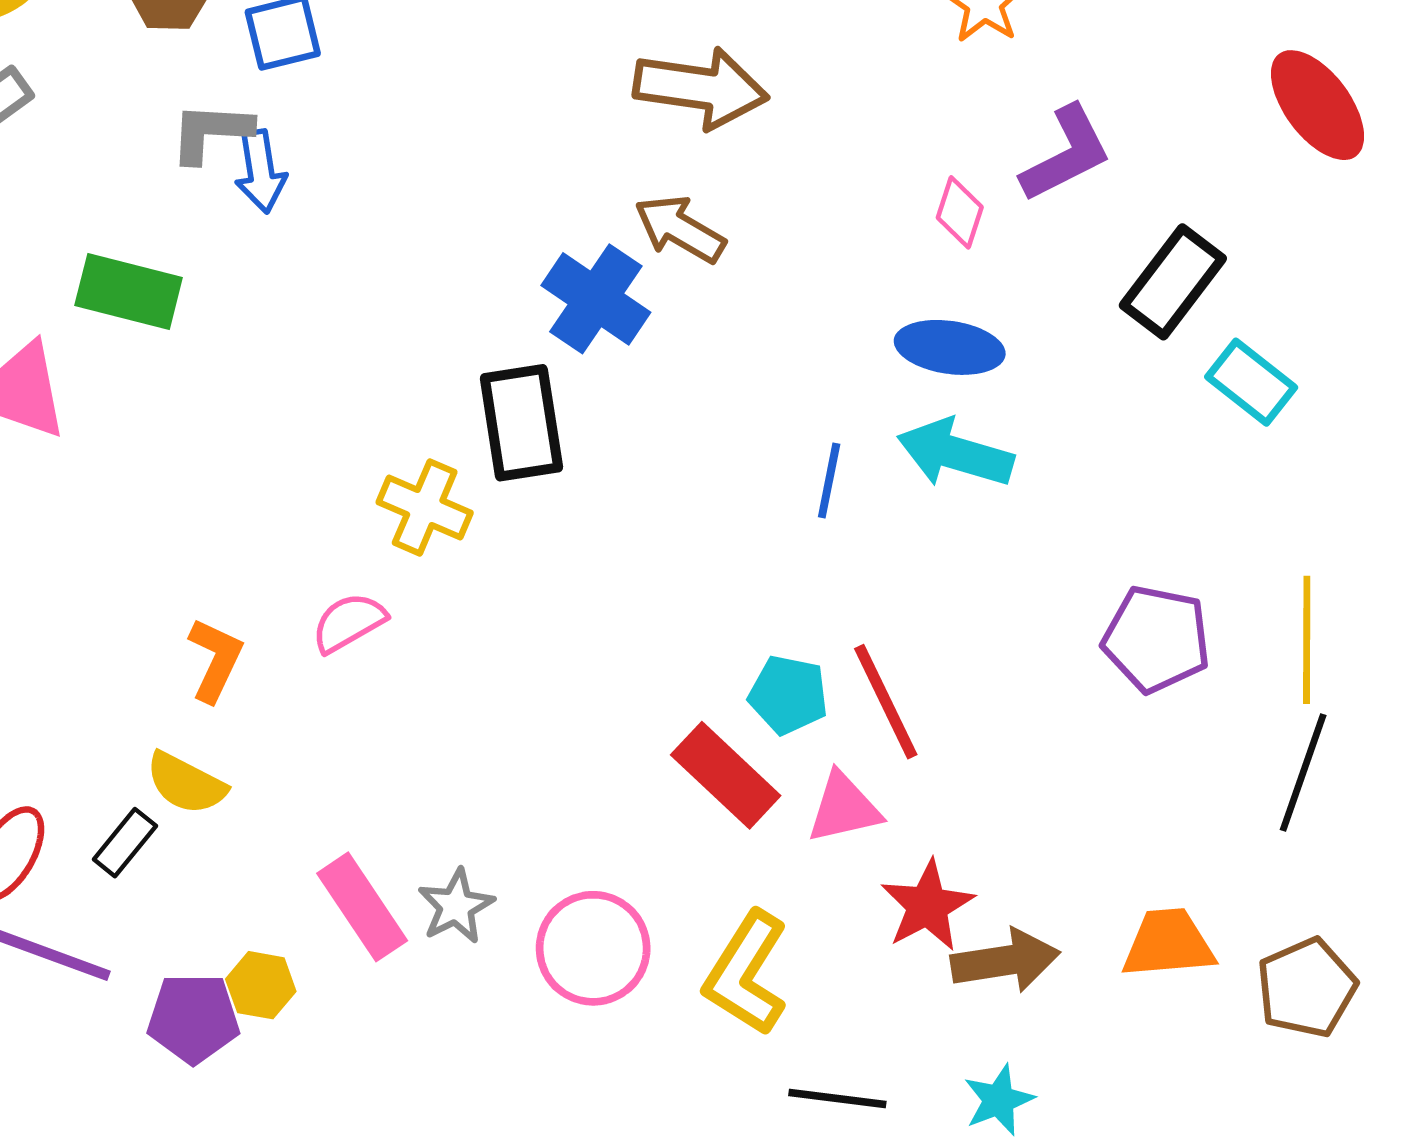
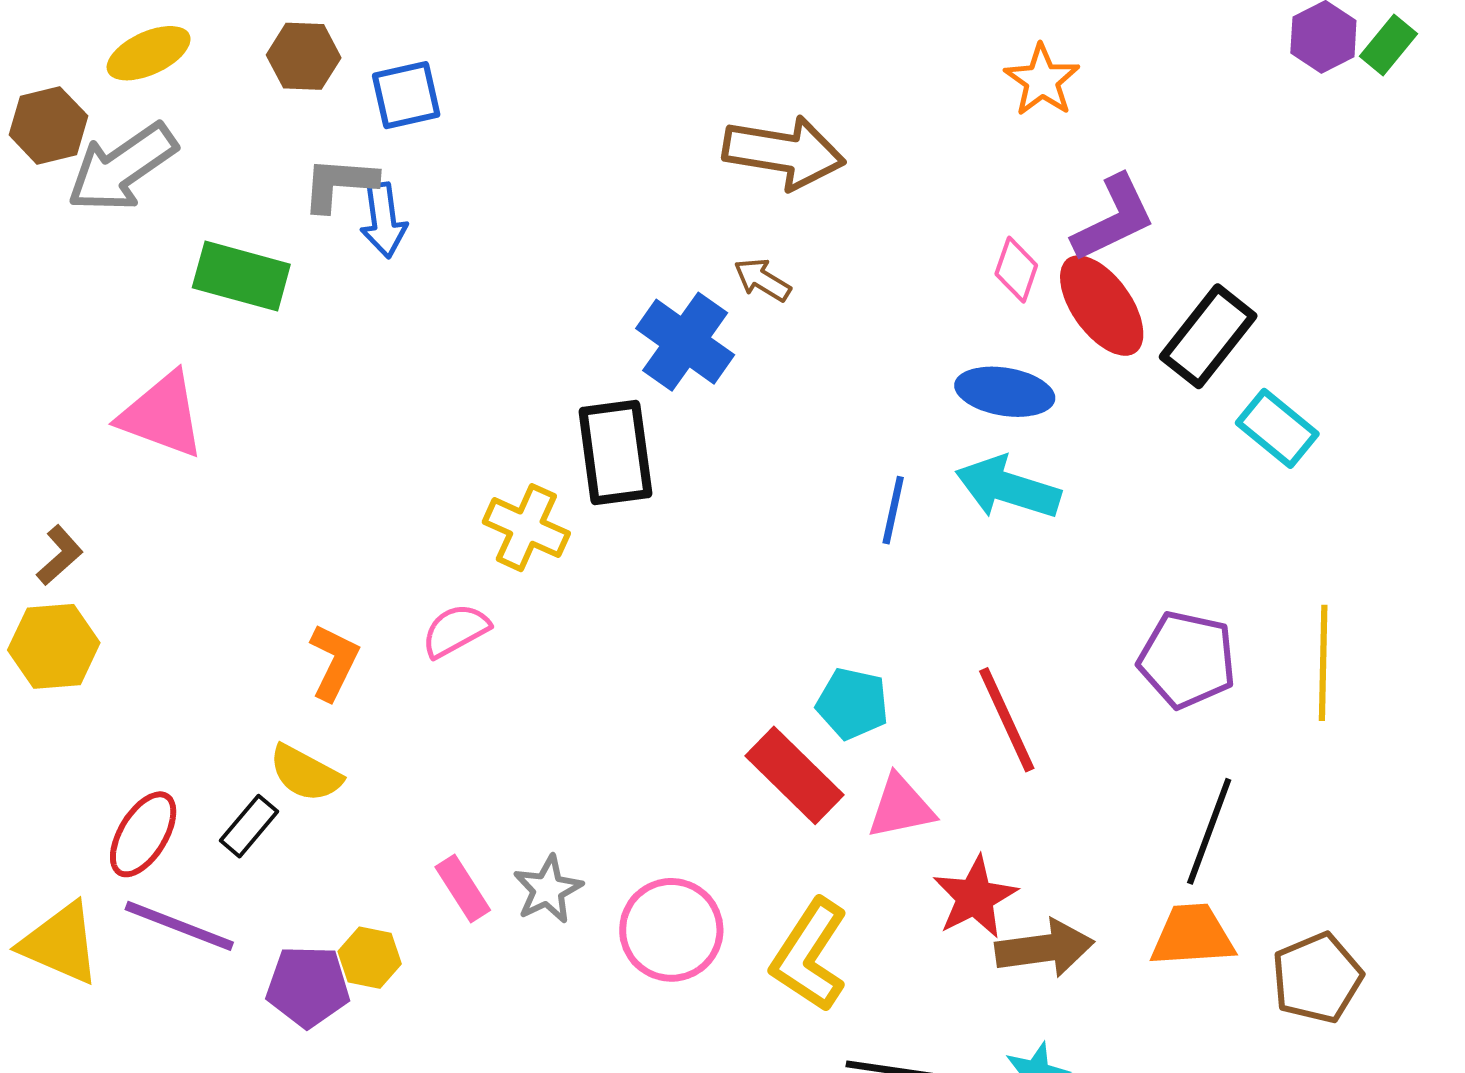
red ellipse: (1318, 105) -> (1102, 306), moved
brown arrow: (680, 229) -> (762, 280), size x0.7
green rectangle: (129, 292) -> (241, 276), moved
red line: (886, 702) -> (1007, 720), moved
black line: (1303, 772) -> (1209, 831), moved
pink rectangle: (362, 907) -> (463, 888), size x0.7

